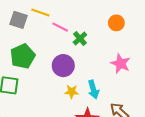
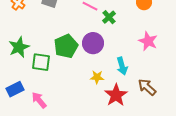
green pentagon: (23, 56) -> (66, 46), moved
yellow star: (72, 92) -> (97, 77), moved

